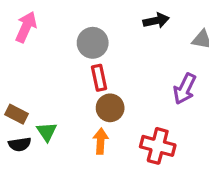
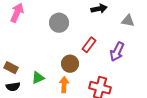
red rectangle: (99, 78) -> (89, 45), moved, turned 49
green triangle: (47, 132) -> (38, 78), moved, turned 40

